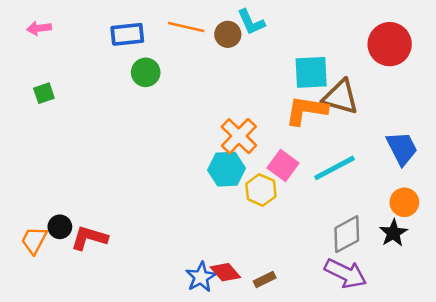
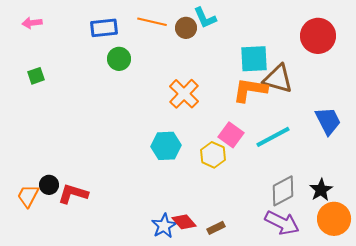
orange cross: (239, 136) -> (184, 94), moved
cyan hexagon: (227, 169) -> (166, 146), moved
orange circle: (404, 202) -> (334, 219), moved, size x1.4

